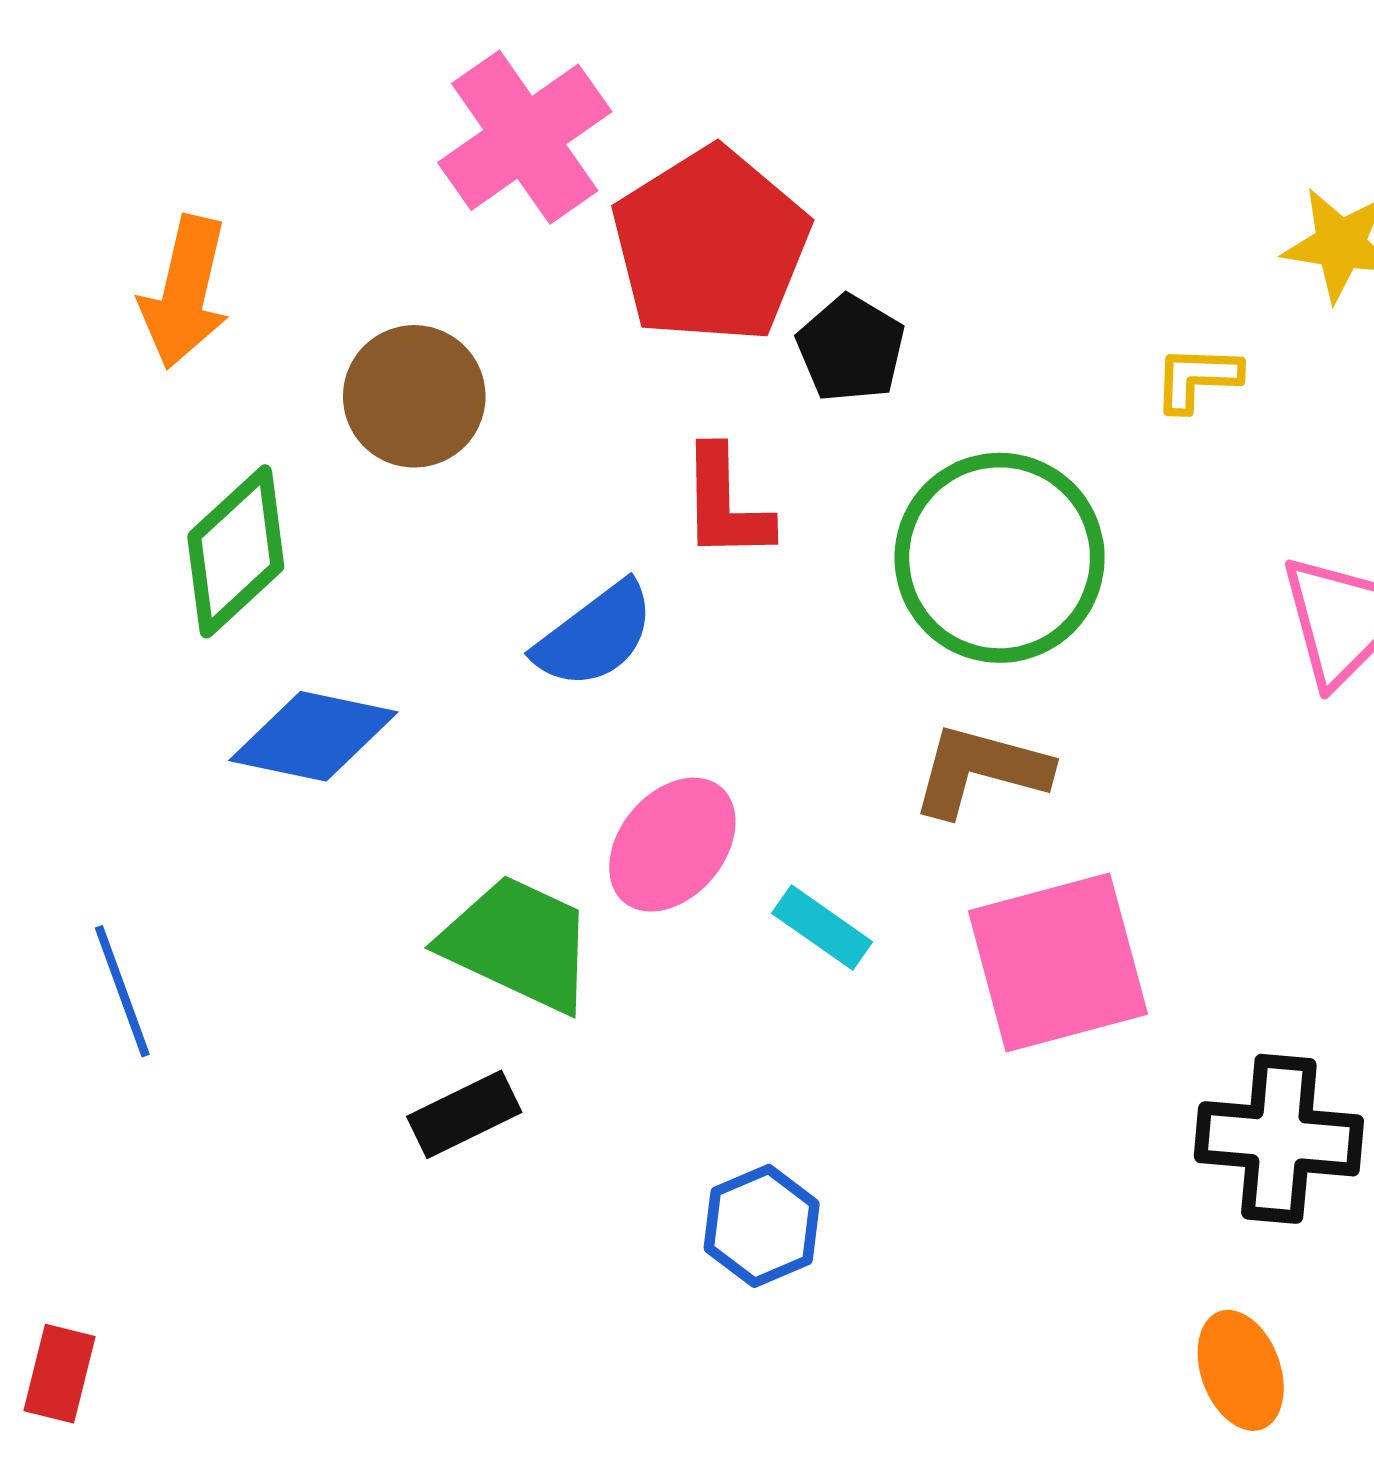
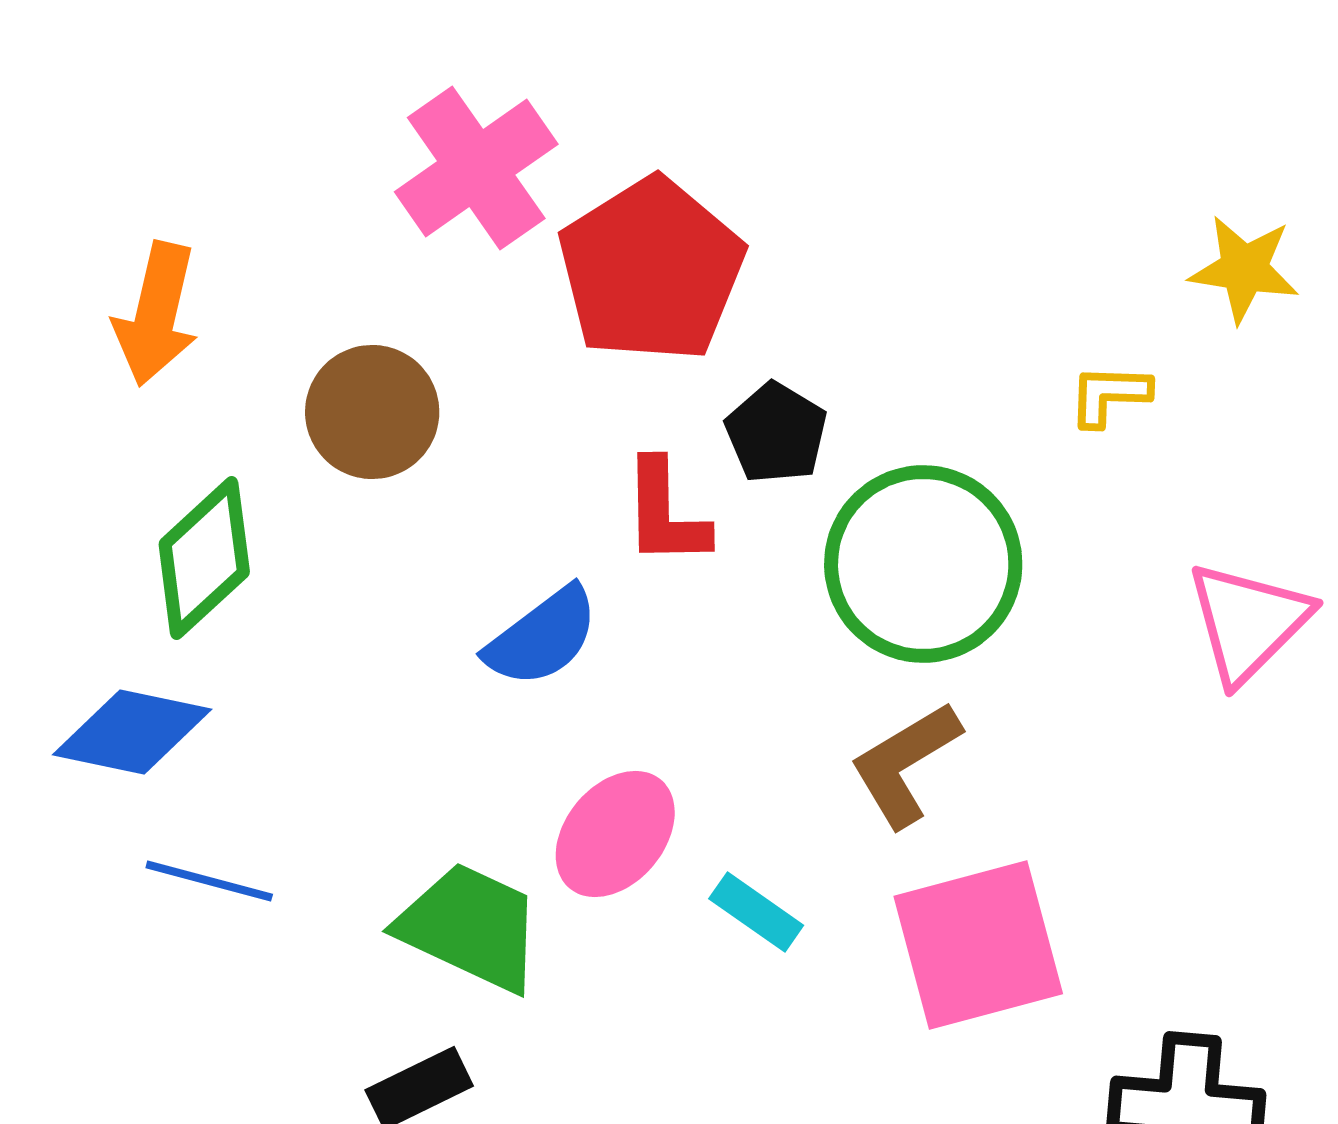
black pentagon: (851, 349) -> (776, 433), moved
blue diamond: (313, 736) -> (132, 732), moved
brown L-shape: (980, 770) -> (905, 764), turned -46
blue line: (122, 991) -> (209, 881), moved, turned -55

